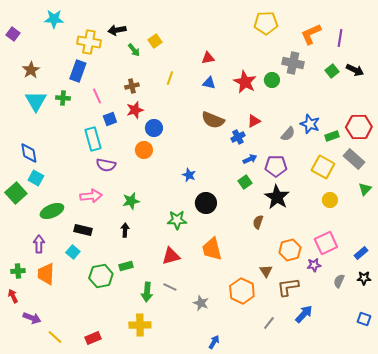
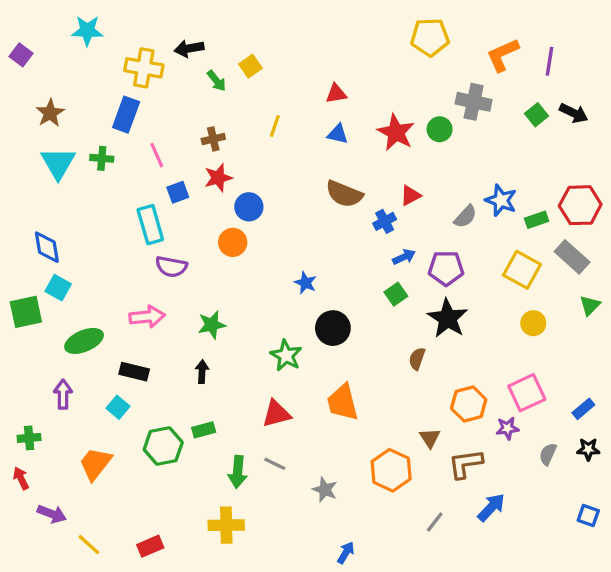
green square: (16, 193) -> (26, 312), turned 30
green star: (177, 220) -> (286, 355), turned 30
orange trapezoid: (46, 274) -> (95, 464), moved, turned 35

